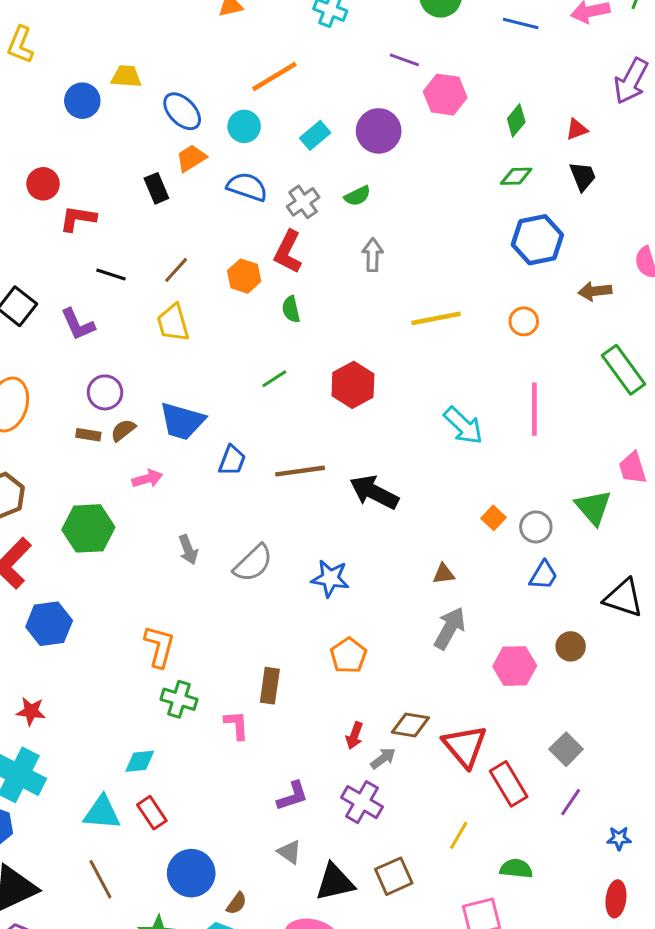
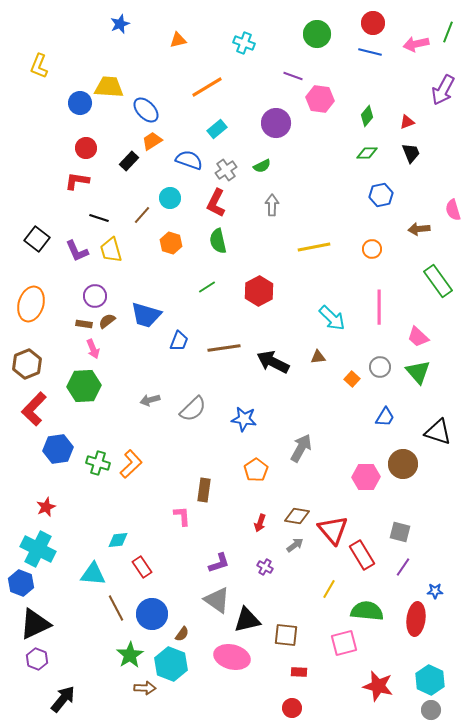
yellow trapezoid: (126, 76) -> (109, 87), size x1.4
cyan circle: (244, 126) -> (170, 198), moved
cyan rectangle: (315, 135) -> (217, 129), moved
red circle: (43, 184) -> (86, 148), moved
black rectangle: (156, 188) -> (129, 161), turned 66
blue hexagon: (537, 240) -> (381, 195), size x0.7
orange hexagon: (244, 276) -> (171, 243), moved
green semicircle: (291, 309) -> (218, 241), size x1.4
yellow trapezoid: (173, 323) -> (111, 250), moved
pink trapezoid: (633, 468) -> (418, 337), moved, turned -30
pink arrow: (147, 479) -> (93, 349), moved, turned 84
gray circle: (536, 527) -> (380, 367), moved
gray arrow: (188, 550) -> (150, 400), turned 96
brown triangle: (444, 574) -> (318, 357), moved
gray arrow: (450, 628) -> (301, 448), moved
orange L-shape: (159, 646) -> (131, 464), turned 32
brown circle: (571, 646) -> (403, 464), size x1.5
green cross: (179, 699) -> (98, 463), moved
red star: (31, 711) -> (46, 507), turned -30
gray square: (566, 749) -> (400, 532), turned -30
gray arrow: (383, 758) -> (295, 545), moved
purple cross: (362, 802) -> (265, 567), size x0.6
red rectangle: (152, 813) -> (142, 567), moved
gray triangle: (289, 852) -> (217, 600), size x1.6
green semicircle: (516, 869) -> (367, 611), size x1.5
brown square: (394, 876) -> (286, 635), moved, turned 30
brown line: (100, 879) -> (116, 608), moved
red ellipse: (616, 899) -> (416, 619), moved, size x1.4

